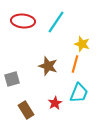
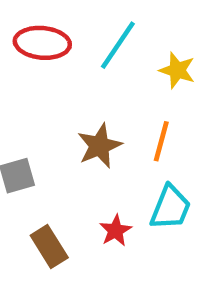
yellow star: (82, 44) -> (177, 70), moved
brown star: (48, 66) -> (100, 146), turned 30

